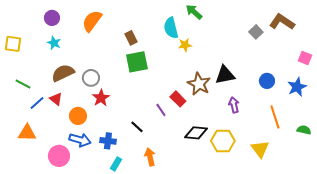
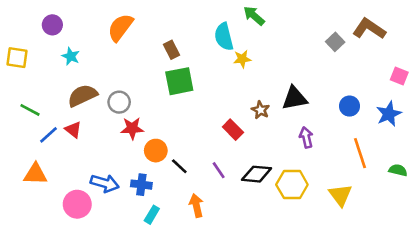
purple circle: (52, 18) -> (52, 25), moved
brown star: (199, 84) -> (260, 110), size x0.6
red star: (101, 98) -> (132, 128), turned 30
purple line: (161, 110) -> (219, 170), moved
orange circle: (78, 116) -> (156, 151), moved

